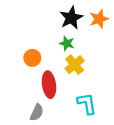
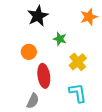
black star: (71, 18) -> (38, 16), moved
yellow cross: (75, 65) -> (78, 62), moved

